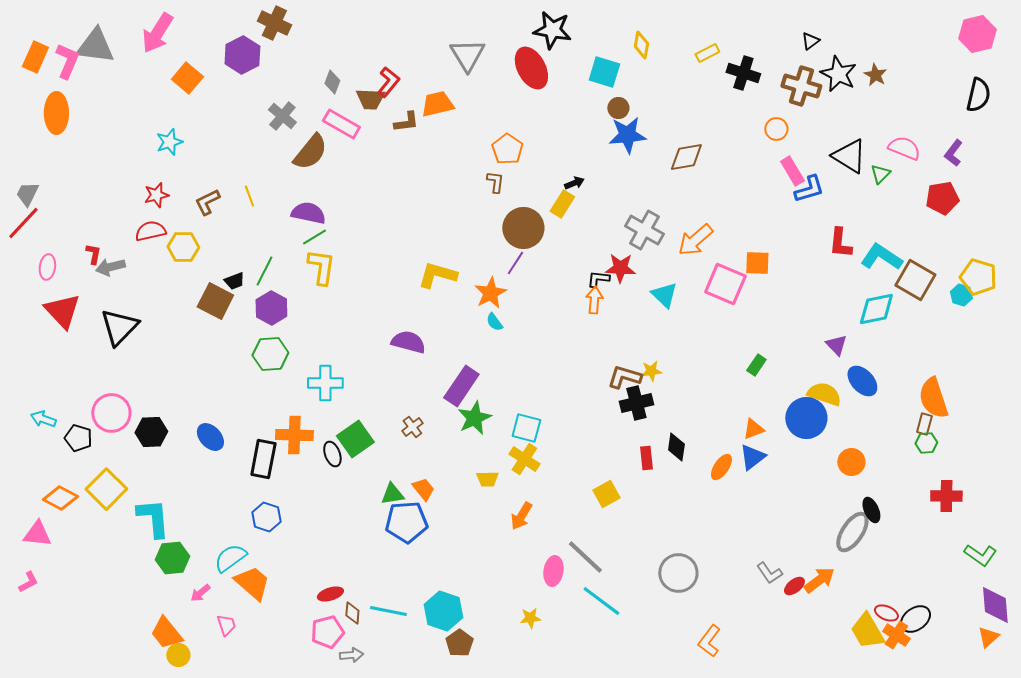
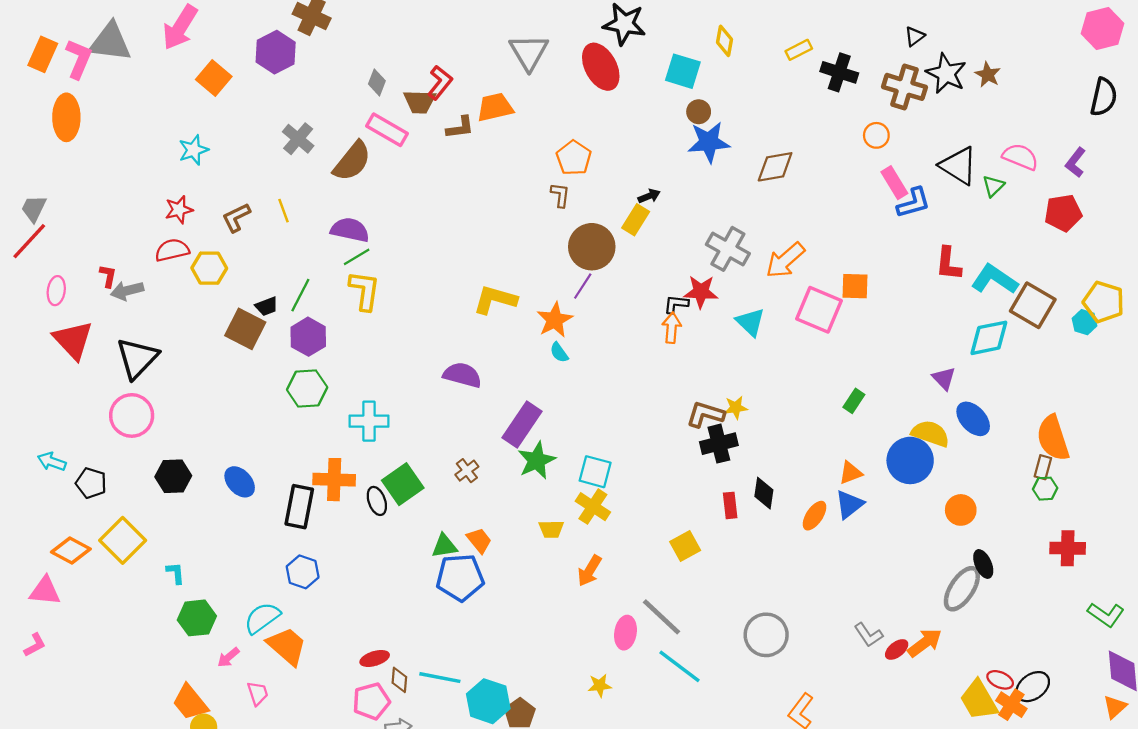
gray cross: (282, 116) -> (298, 139), moved
pink circle: (111, 413) -> (132, 415), moved
cyan L-shape: (153, 518) -> (175, 573), size x0.5
cyan hexagon: (443, 611) -> (488, 701), moved

